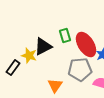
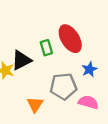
red ellipse: (86, 45) -> (70, 39), moved

